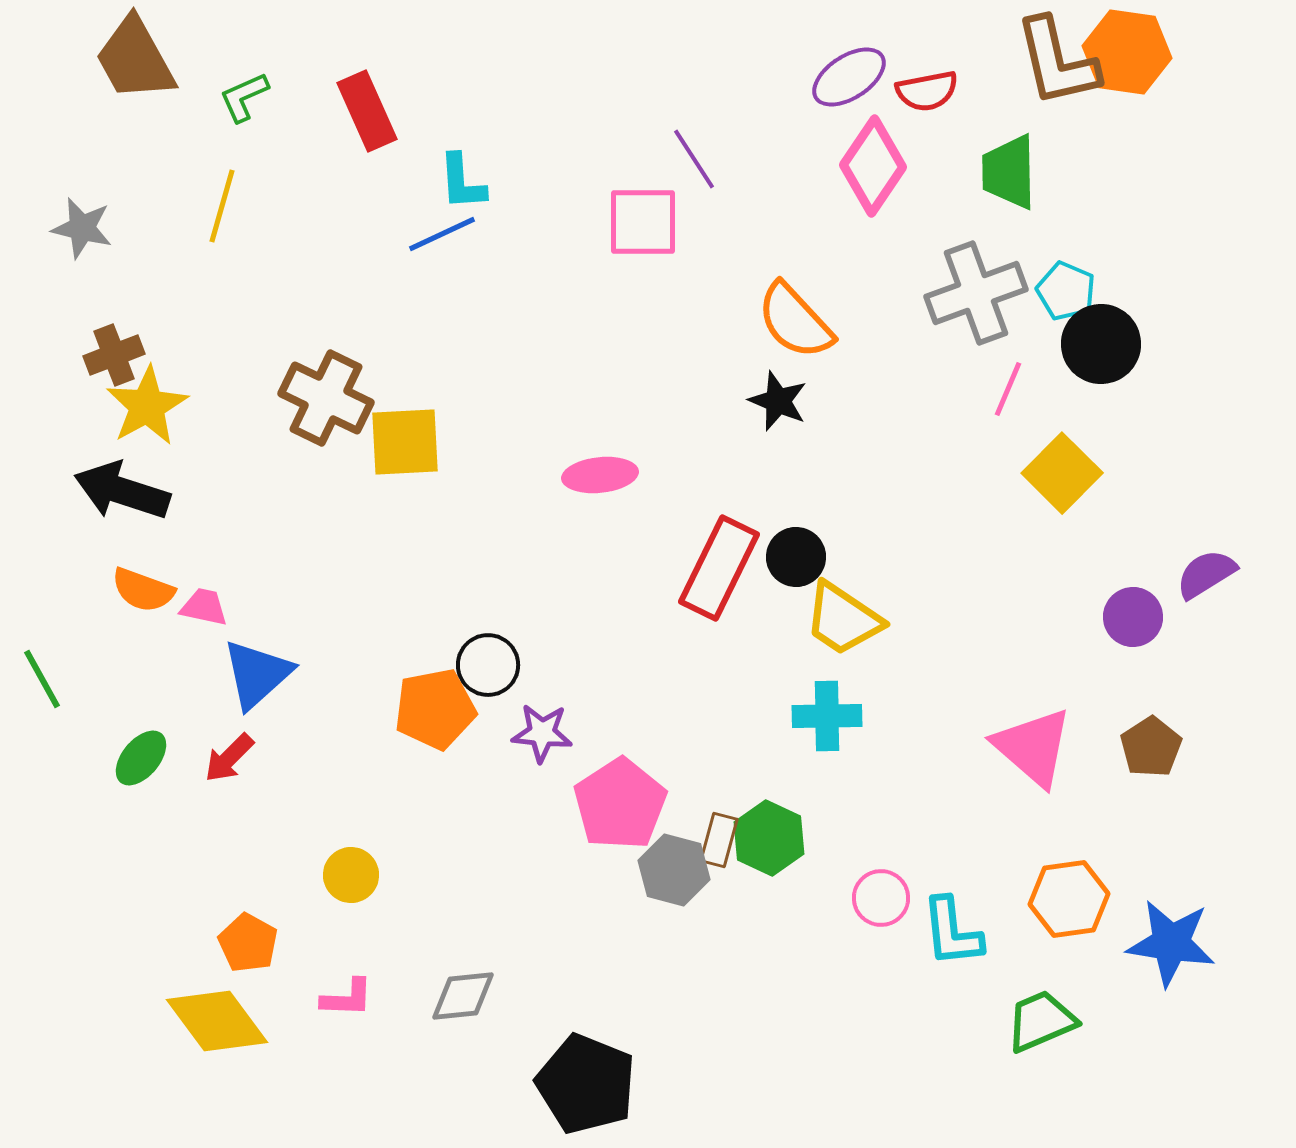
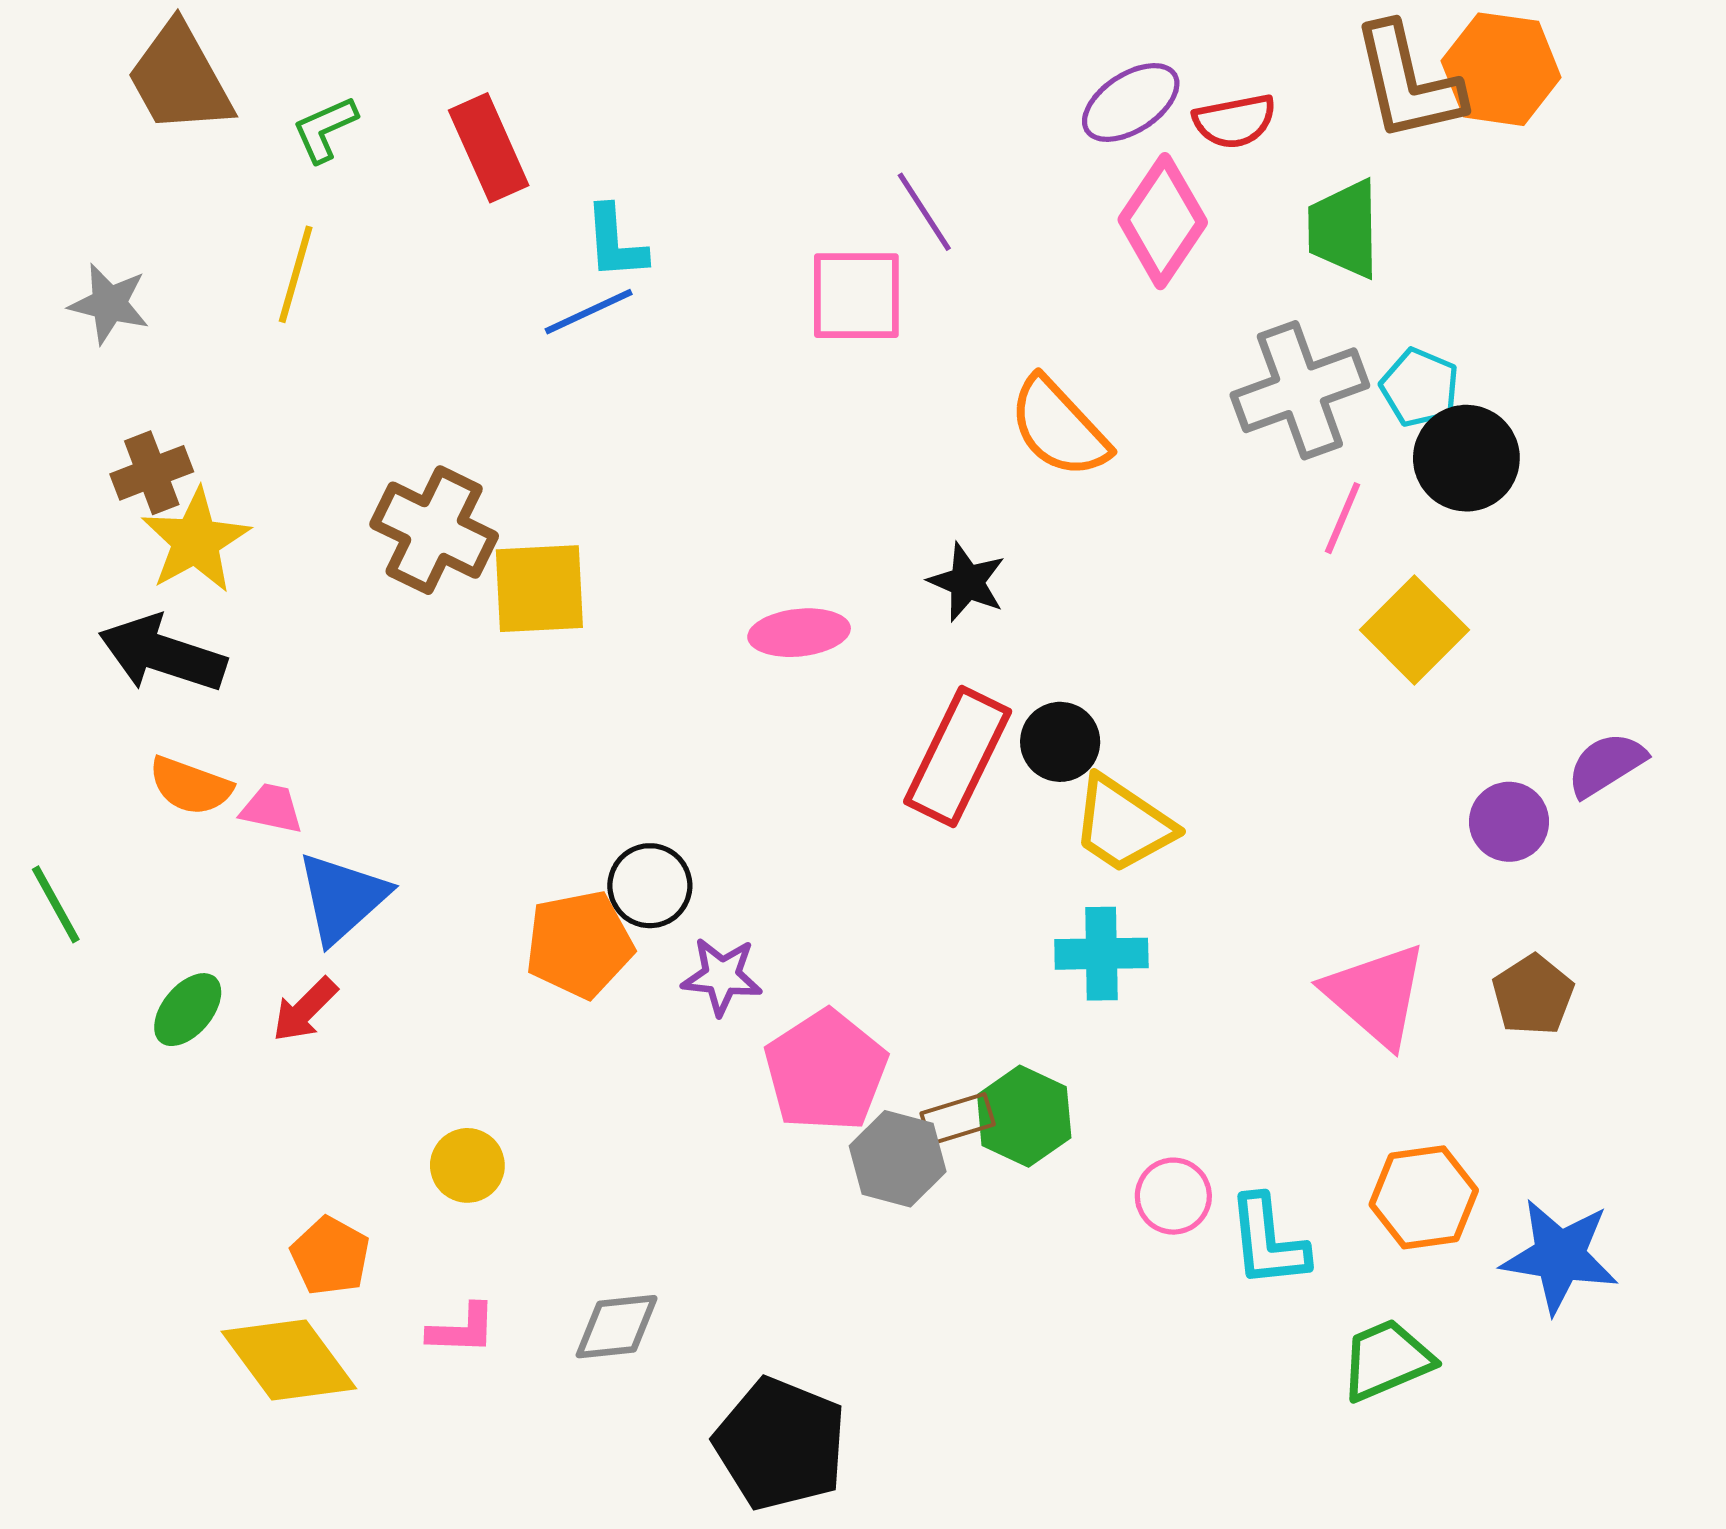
black star: (778, 401) -> (967, 582), moved
brown rectangle: (719, 840) -> (958, 1119), turned 58

